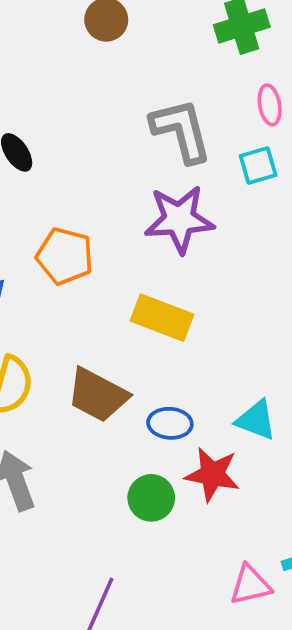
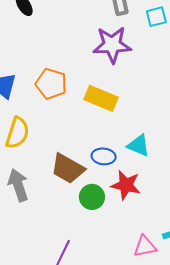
orange pentagon: (65, 256) -> (51, 84), moved
brown trapezoid: (98, 395) -> (68, 168), moved
cyan triangle: (256, 420) -> (139, 145), moved

